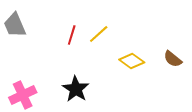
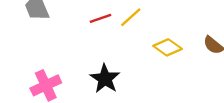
red line: (72, 35) -> (101, 18), turned 54

